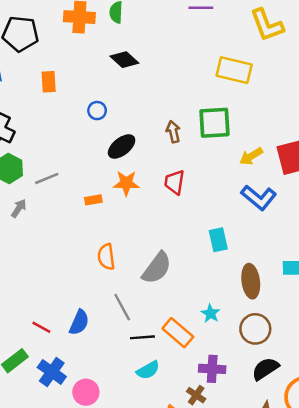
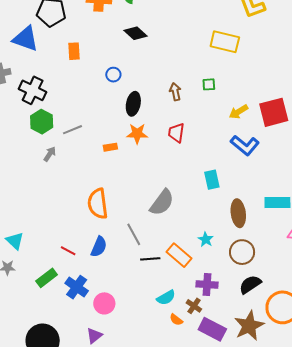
green square: (214, 123) -> (209, 84), size x0.5
black ellipse: (122, 146) -> (133, 104), turned -40
orange semicircle: (106, 257) -> (98, 204), moved, size x1.4
cyan semicircle: (148, 370) -> (166, 298), moved

